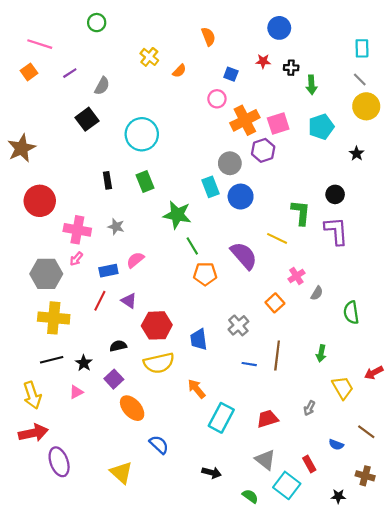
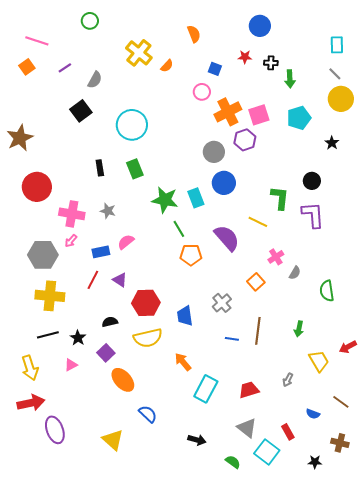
yellow cross: (149, 57) -> (139, 53), size x1.5
cyan rectangle: (211, 187) -> (196, 198), moved

